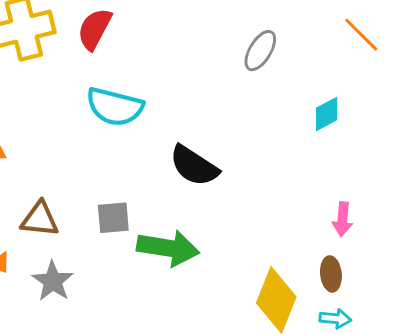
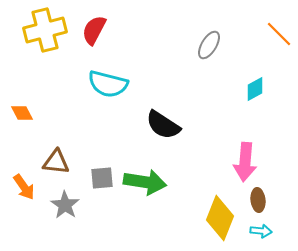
gray square: (113, 218) -> (102, 178), moved
pink arrow: (342, 219) -> (245, 162), moved, size x1.6

